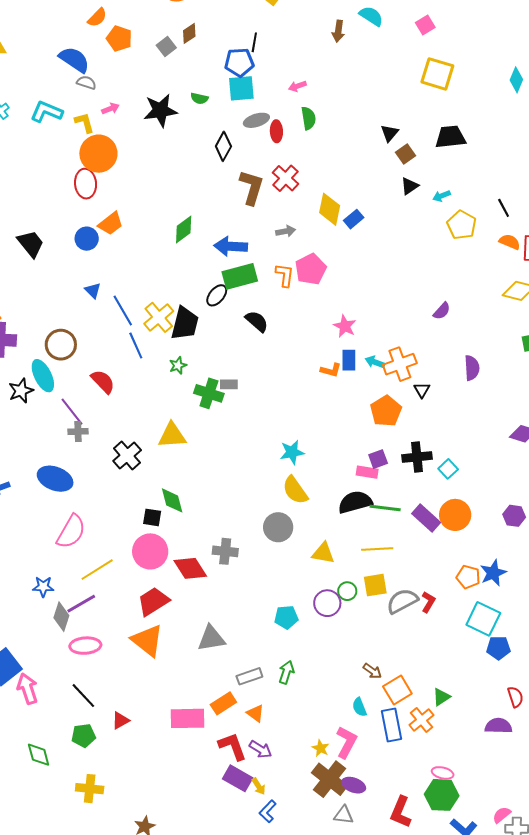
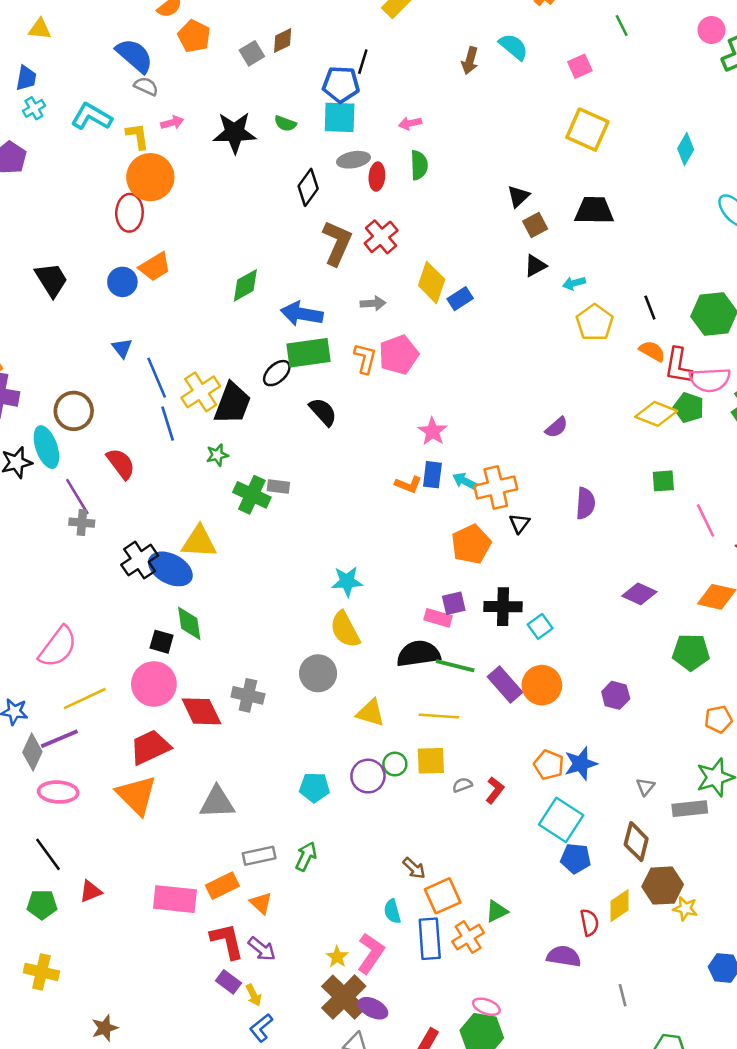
blue ellipse: (55, 479) -> (170, 569), moved
gray semicircle: (402, 601) -> (462, 785), size x0.5
purple rectangle: (238, 778) -> (229, 982), size x0.7

